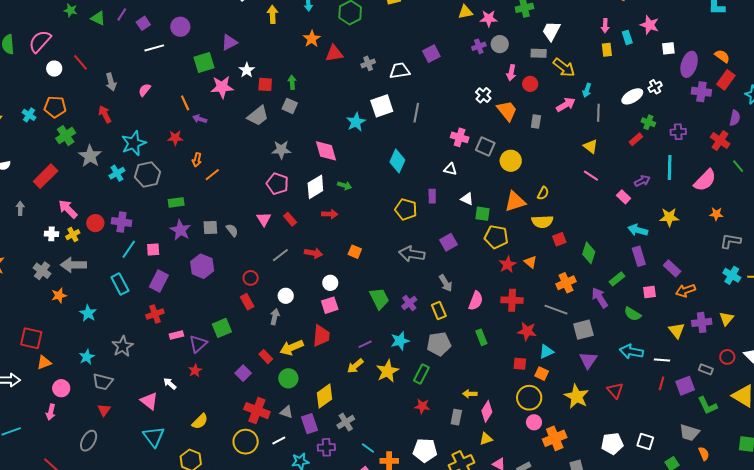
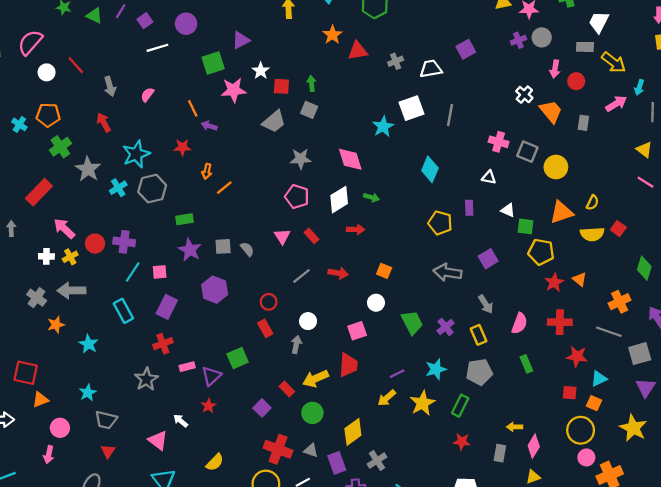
red square: (559, 239) -> (618, 229), moved, turned -32
white circle: (330, 283) -> (376, 303), moved
gray star: (123, 346) -> (146, 379), moved

